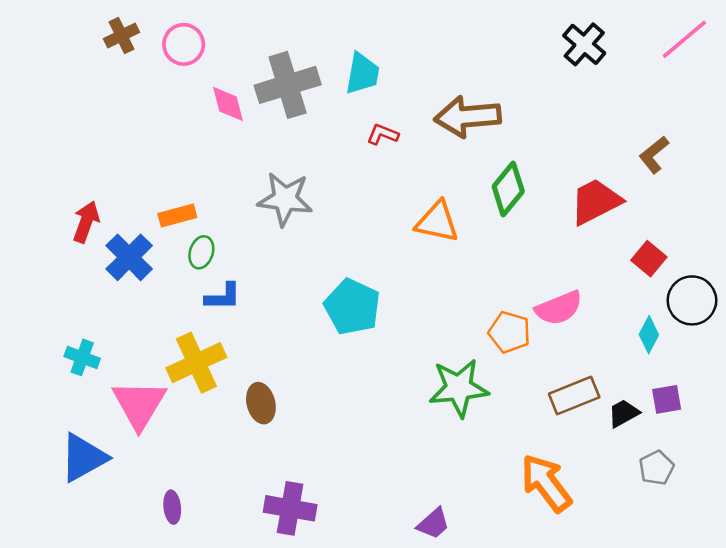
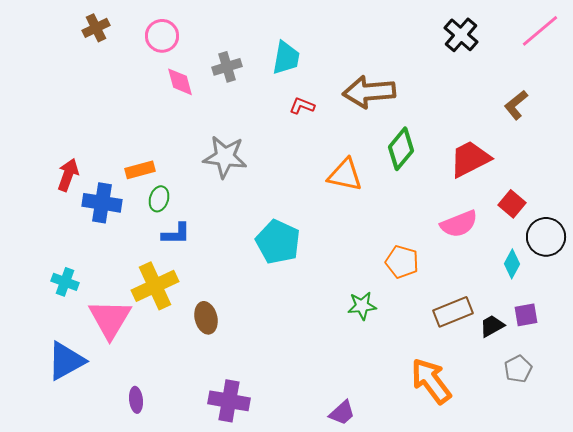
pink circle: (184, 44) -> (162, 36), moved
gray cross: (288, 85) -> (227, 67), size x0.6
brown L-shape: (654, 155) -> (516, 105), moved
blue cross: (129, 257) -> (102, 203), turned -36
pink semicircle: (559, 308) -> (459, 224), moved
green star: (459, 388) -> (362, 306), size x0.6

